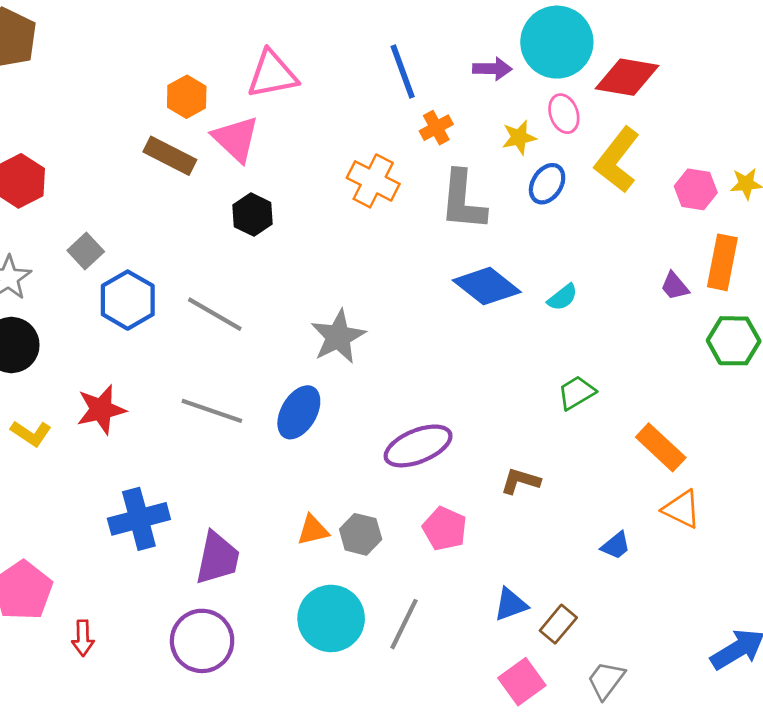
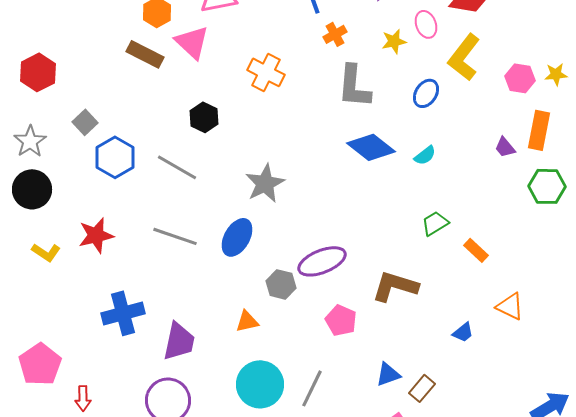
orange cross: (373, 181) -> (266, 72), moved
blue ellipse: (547, 184) -> (426, 93), moved
black hexagon: (253, 215) -> (204, 117), moved
orange rectangle: (661, 447) -> (476, 250), moved, size x0.7
brown L-shape: (520, 481) -> (395, 286), size x1.6
gray hexagon: (361, 534) -> (281, 284), moved

